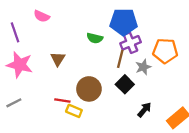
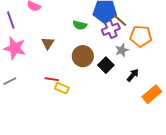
brown line: (120, 59) -> (120, 20), moved, turned -63
brown circle: (89, 89) -> (83, 56), moved
black arrow: (144, 110) -> (133, 75), moved

